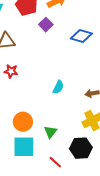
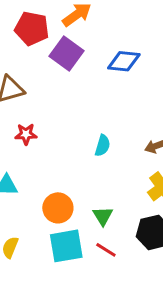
purple square: (46, 25) -> (66, 53), size x1.5
red line: (55, 162) -> (106, 250), moved

